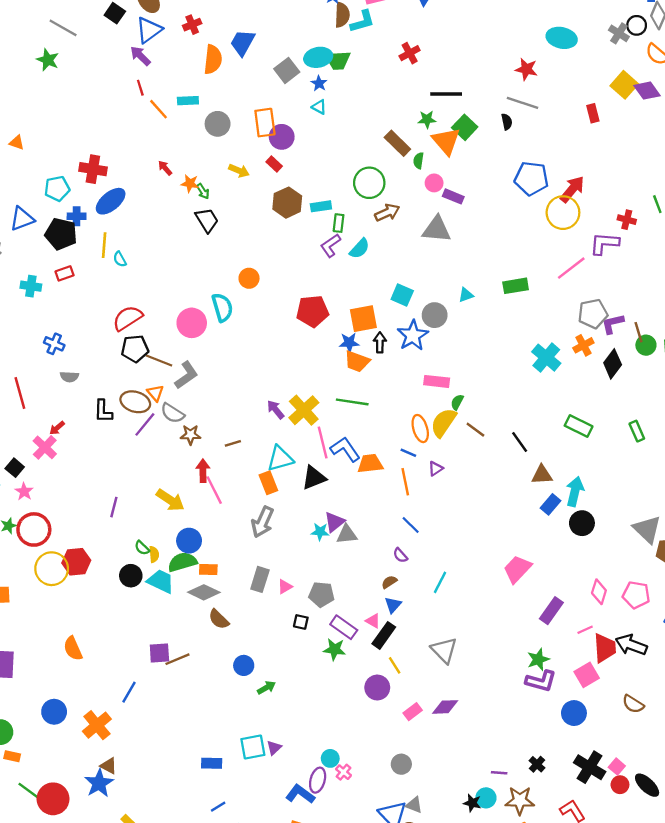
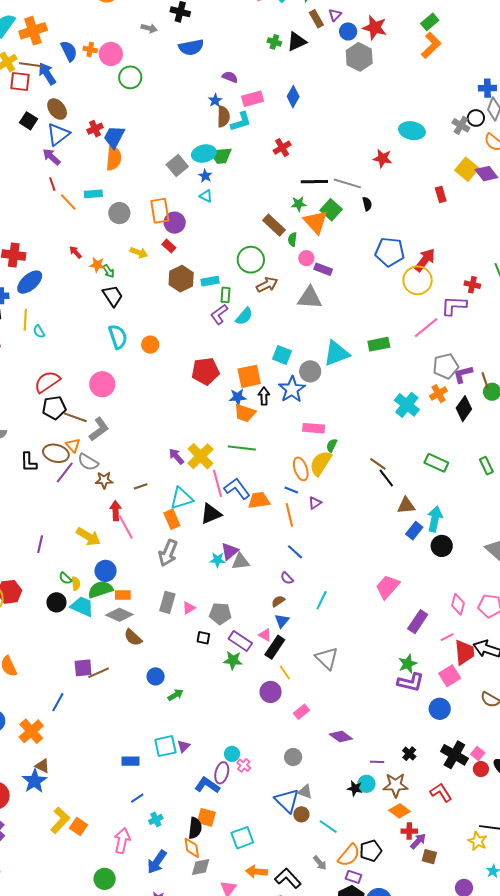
blue trapezoid: (243, 43) -> (114, 137), moved
gray line: (523, 103) -> (347, 183), moved
cyan triangle: (466, 295) -> (336, 353), size x2.0
cyan semicircle: (222, 307) -> (118, 337), moved
brown line: (475, 430) -> (378, 464), moved
purple diamond: (445, 707) -> (341, 736), moved, turned 40

